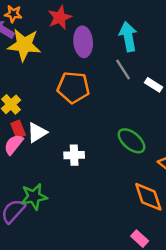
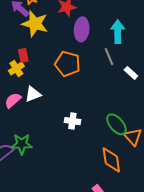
red rectangle: (18, 129) -> (23, 55), moved
green ellipse: (131, 141) -> (116, 124), moved
white cross: (74, 155) -> (72, 121), moved

